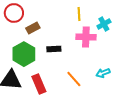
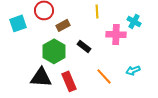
yellow line: (79, 14) -> (97, 11), moved
cyan cross: (104, 24) -> (134, 21), turned -32
black rectangle: (54, 49) -> (84, 46), turned 40

